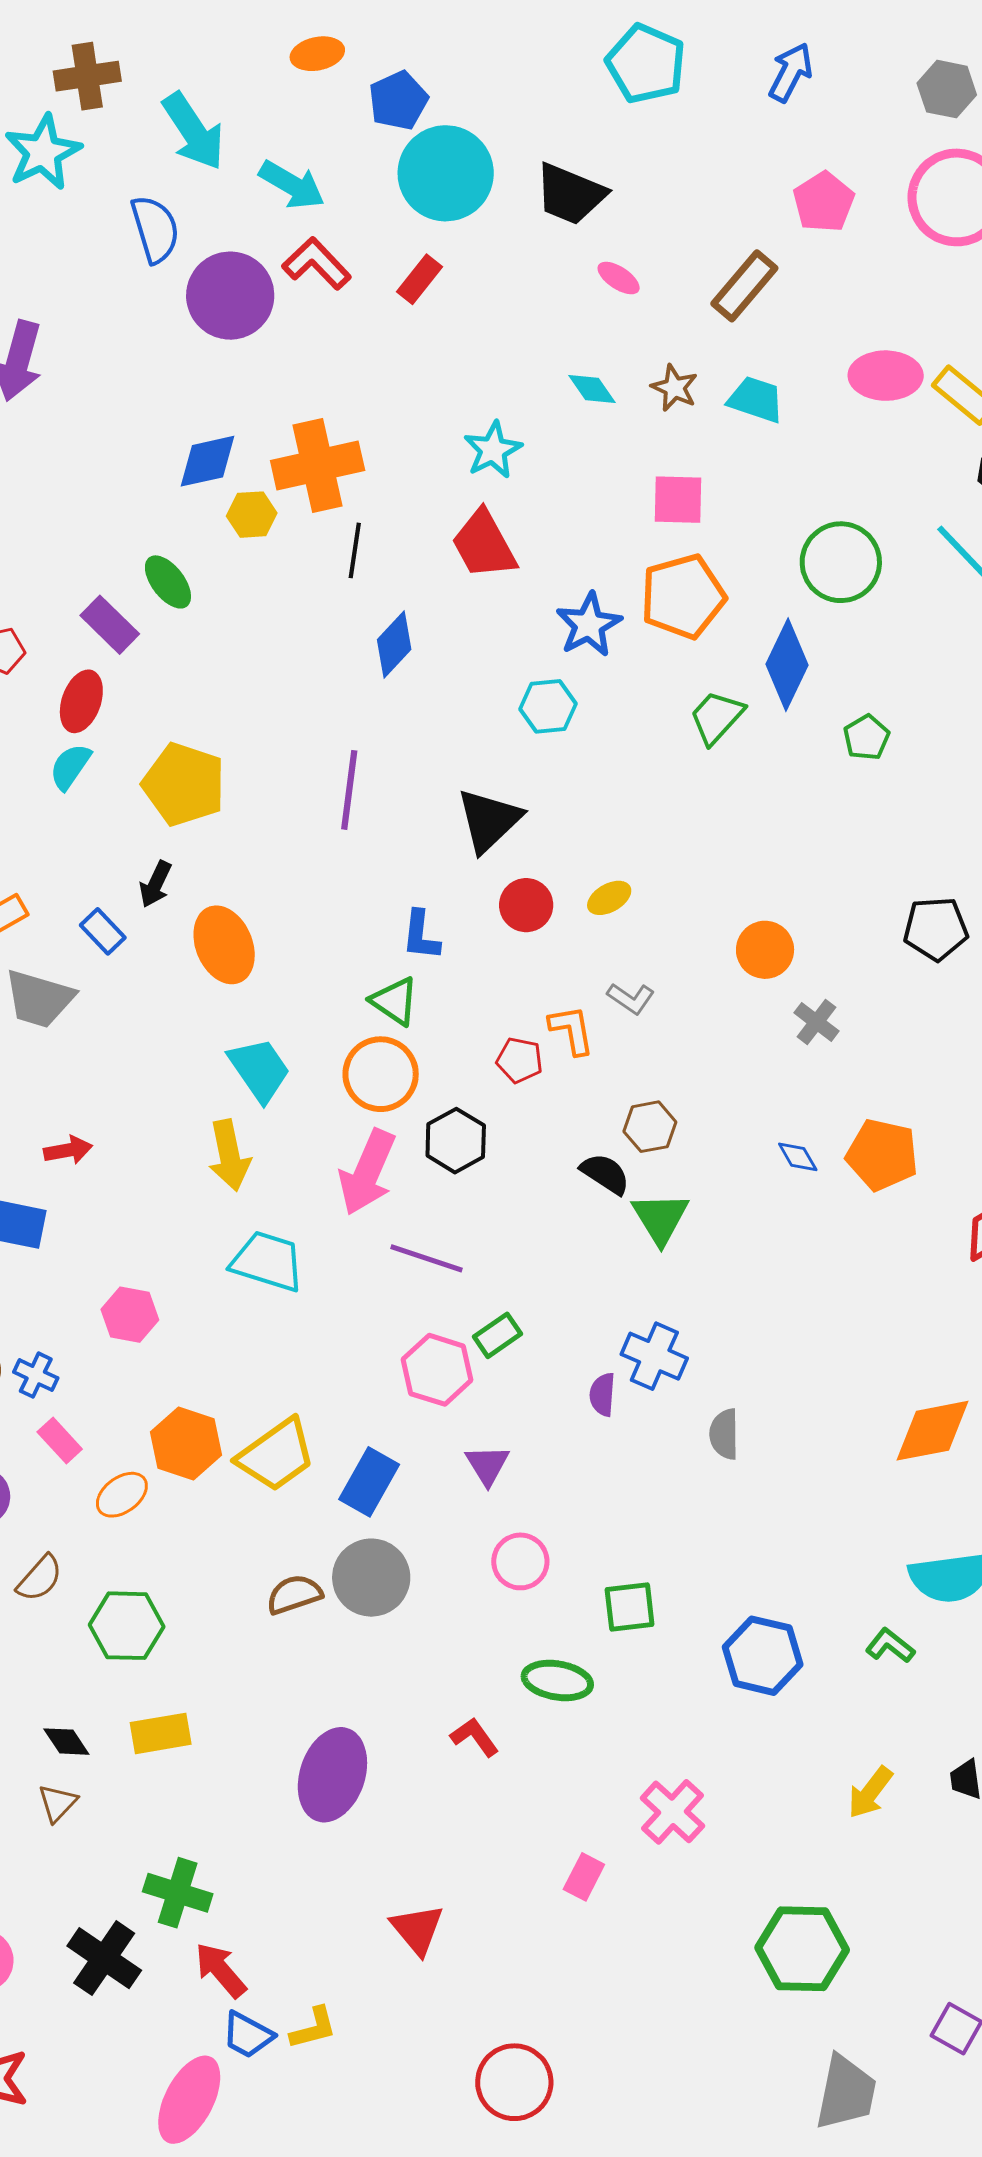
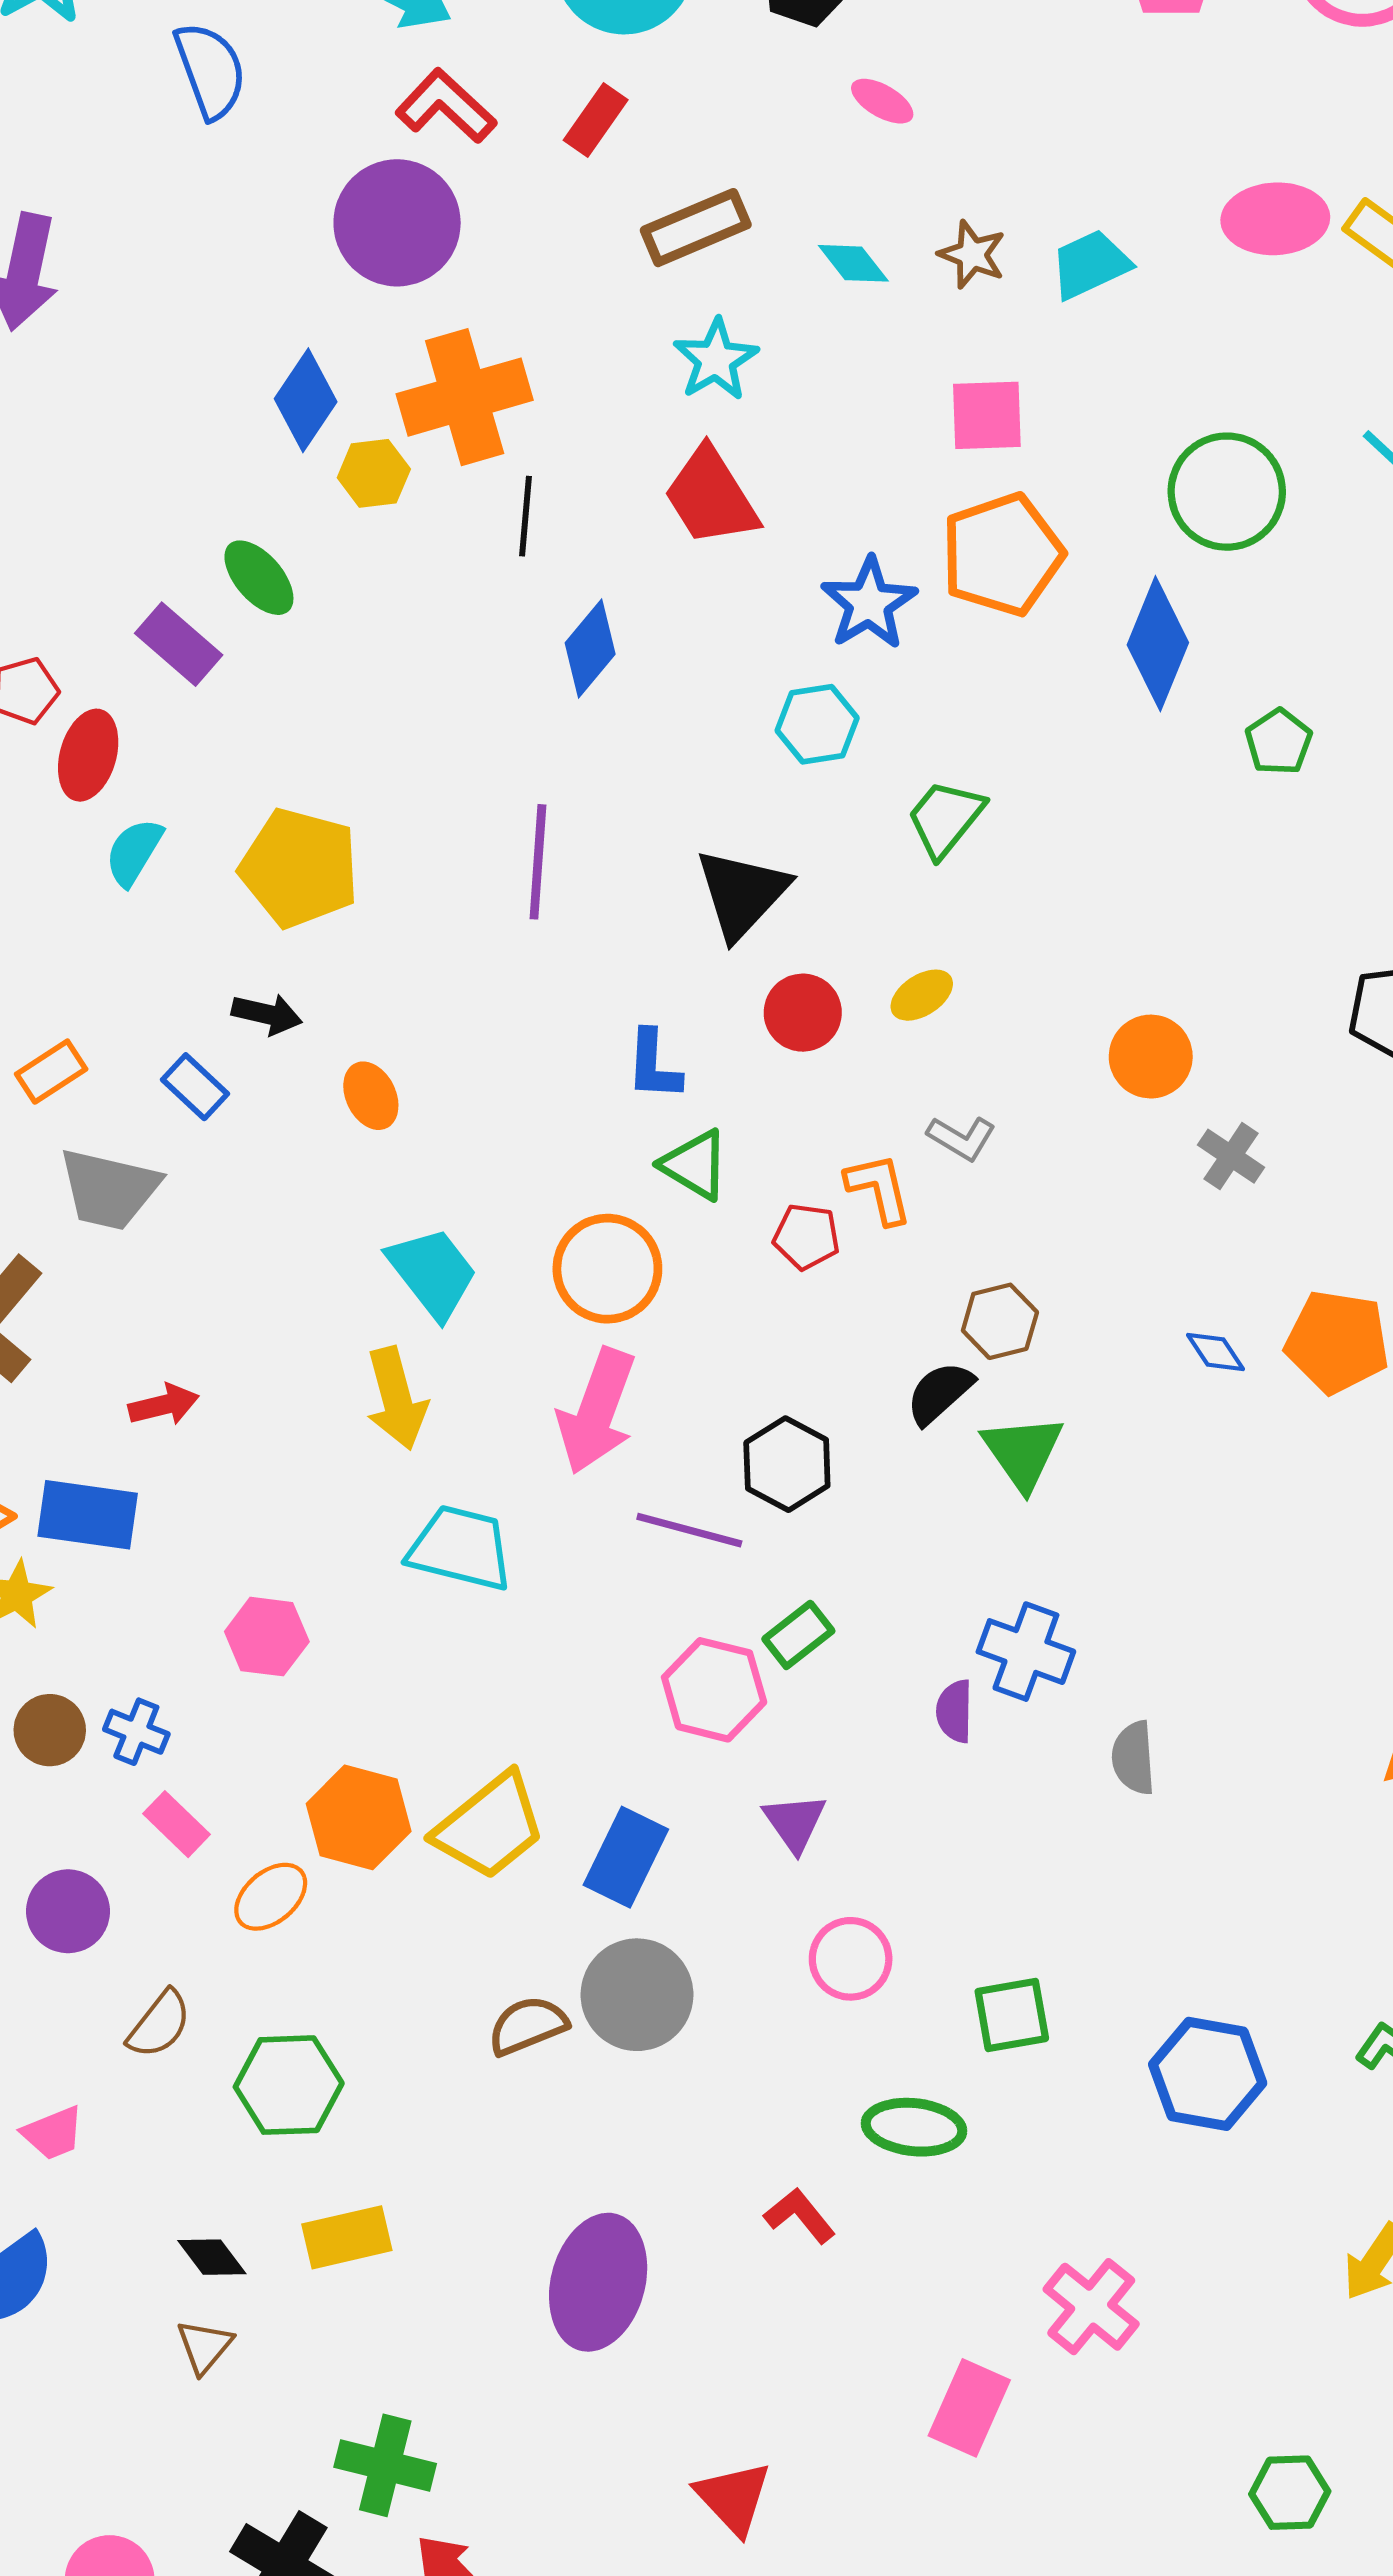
brown rectangle: (744, 286) -> (696, 228), moved, turned 30
purple circle: (230, 296) -> (397, 223), moved
cyan trapezoid: (756, 399) -> (1090, 264), turned -40
blue diamond: (208, 461) -> (306, 400), turned -40
red ellipse: (81, 701) -> (88, 755), moved
green trapezoid: (717, 717) -> (945, 818), moved
black arrow: (155, 884) -> (267, 1014), turned -99
orange ellipse: (224, 945) -> (371, 1096), size x0.6
green triangle: (395, 1001) -> (695, 1165), moved
black hexagon: (456, 1141) -> (787, 1464), moved
black semicircle: (605, 1174) -> (940, 1393), turned -72
pink rectangle: (584, 1877) -> (969, 2408), size x1.4
green hexagon: (802, 1949) -> (1290, 2493), size x0.6

